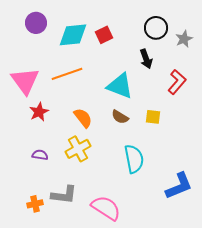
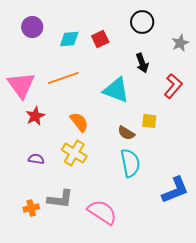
black circle: (156, 28) -> (142, 22), moved
cyan diamond: (73, 35) -> (69, 39), size x0.7
brown semicircle: (120, 117) -> (126, 133), moved
yellow cross: (78, 149) -> (74, 153), turned -30

